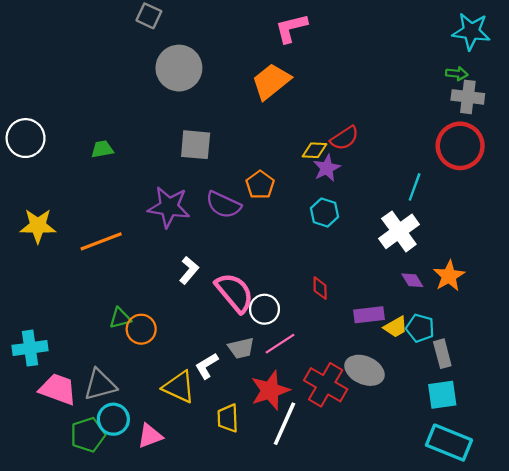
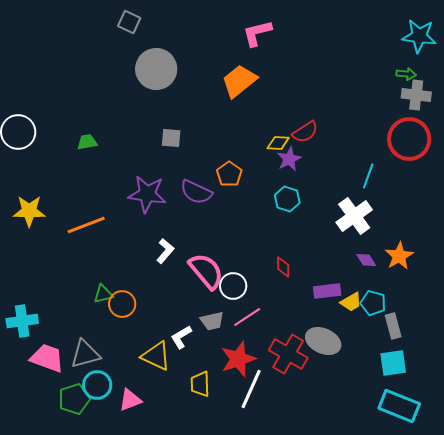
gray square: (196, 145) -> (171, 138), size x0.7

